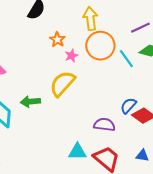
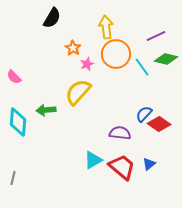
cyan triangle: (77, 152) -> (93, 160), turned -30
blue triangle: (142, 156) -> (149, 164), moved, turned -48

